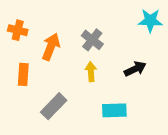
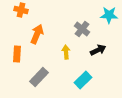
orange cross: (18, 30) -> (21, 10), moved
gray cross: (92, 40) -> (82, 29), moved
cyan rectangle: (114, 110) -> (83, 80), turned -42

